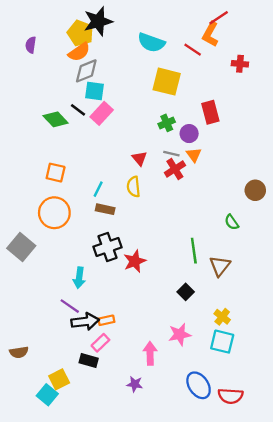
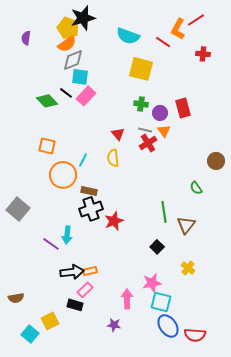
red line: (219, 18) -> (196, 20), moved
red rectangle: (210, 112) -> (183, 108), moved
green cross: (167, 123) -> (141, 104), turned 32
brown rectangle: (105, 209) -> (89, 191), moved
orange circle: (54, 213) -> (63, 175), moved
purple line: (70, 306) -> (51, 244), moved
cyan square: (222, 342) -> (161, 302), moved
cyan square: (47, 395) -> (30, 334), moved

